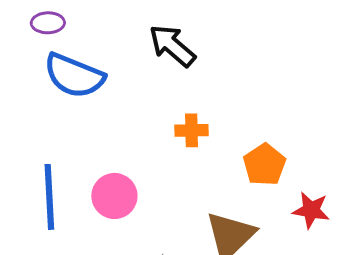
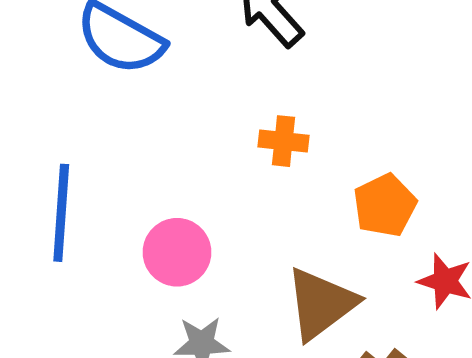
pink circle: (114, 196) -> (177, 252), moved

